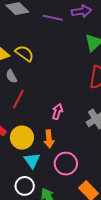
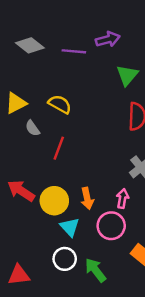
yellow semicircle: (24, 53) -> (60, 104), moved
red line: (18, 99) -> (59, 148), moved
pink arrow: (57, 112) -> (122, 199), moved

